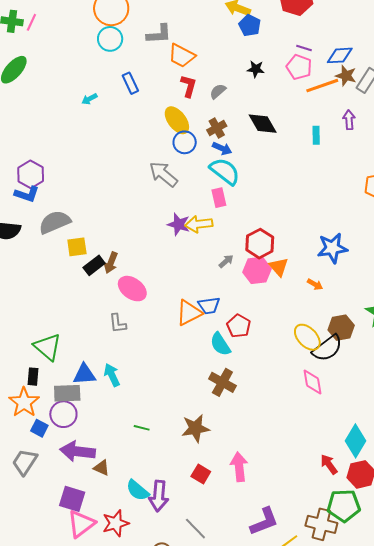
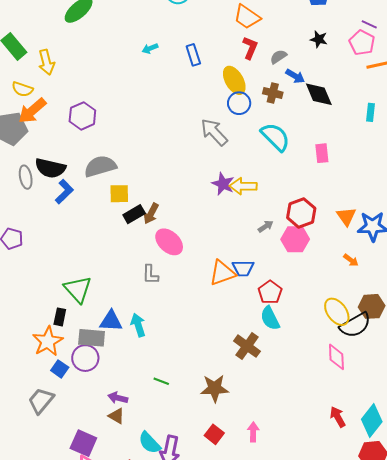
blue rectangle: (130, 83) -> (193, 55), moved
brown cross: (217, 128) -> (273, 93), turned 36
blue arrow: (222, 148) -> (295, 76), moved
blue L-shape: (27, 194) -> (64, 192), moved, turned -70
pink rectangle: (219, 198) -> (322, 153), moved
orange triangle: (279, 267) -> (346, 216), moved
cyan semicircle: (220, 344) -> (270, 318), moved
purple arrow: (78, 451) -> (118, 398), moved, size x0.6
red arrow: (329, 464) -> (338, 417), moved
pink arrow: (239, 467) -> (253, 432), size x0.7

